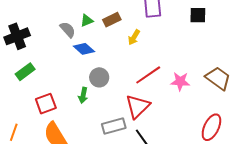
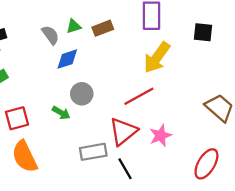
yellow arrow: (134, 37) -> (157, 58), moved, size x1.8
blue diamond: (84, 49) -> (67, 59), turned -65
pink star: (180, 81) -> (161, 136), moved, turned -30
green arrow: (83, 95) -> (61, 113), turned -77

